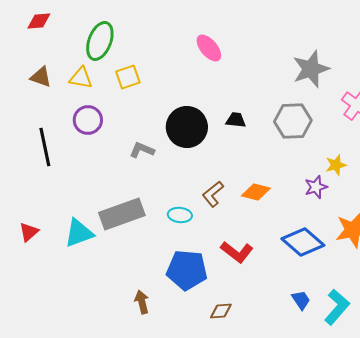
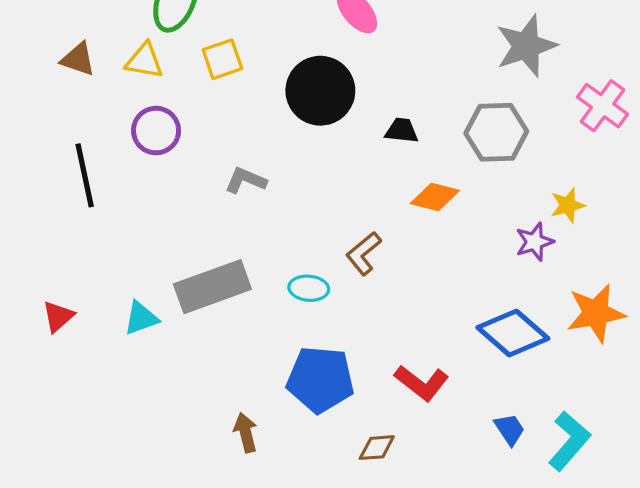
black circle: (187, 127) -> (320, 91), moved
orange diamond: (256, 192) -> (435, 197), moved
cyan triangle: (79, 233) -> (141, 318), size x0.7
red L-shape: (237, 252) -> (422, 383), moved

